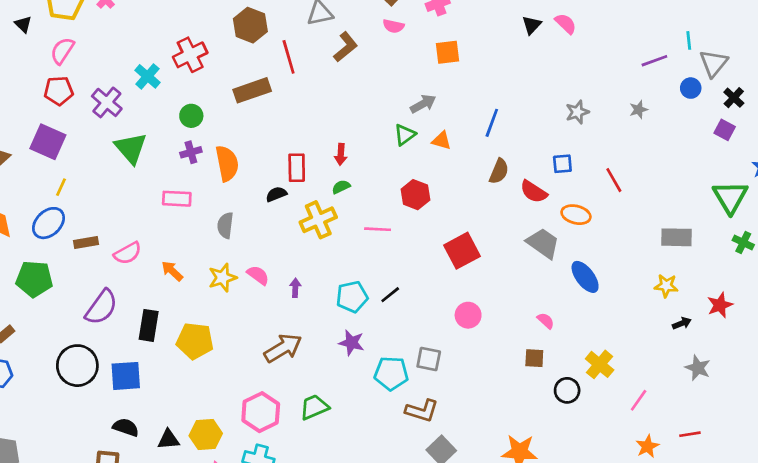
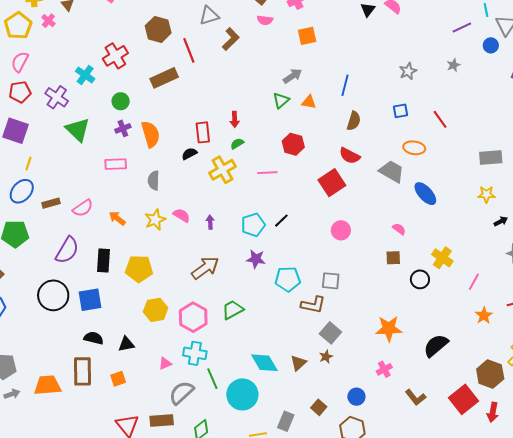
red semicircle: (534, 192) -> (350, 156), moved
gray square: (429, 359) -> (331, 281), moved
yellow hexagon: (206, 435) -> (156, 310), moved

